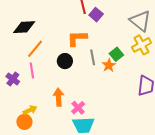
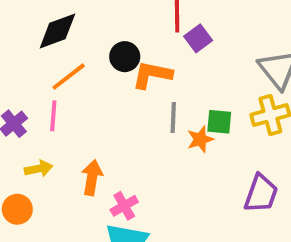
black diamond: (24, 27) -> (57, 31), turned -30
green square: (116, 54) -> (219, 122), turned 32
black circle: (65, 61) -> (125, 57), moved
yellow arrow: (30, 110) -> (39, 169), moved

